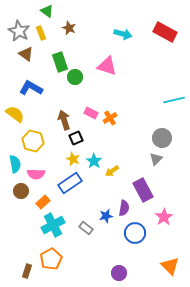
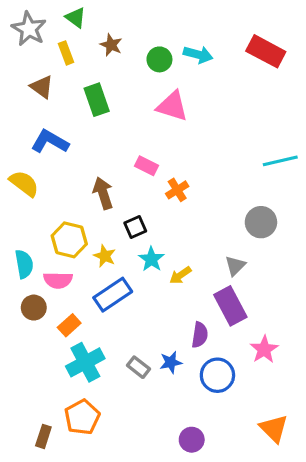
gray star: (19, 31) -> (29, 29), moved
green circle: (75, 77) -> (159, 59), moved
pink rectangle: (91, 113) -> (147, 166), moved
black square: (76, 138) -> (135, 227), moved
yellow hexagon: (33, 141) -> (69, 240), moved
yellow star: (73, 159) -> (105, 256), moved
gray triangle: (156, 159) -> (235, 266), moved
blue star: (106, 216) -> (171, 362), moved

